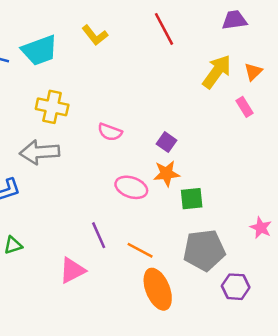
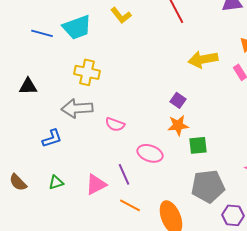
yellow arrow: (217, 72) -> (203, 59), moved, turned -136
pink semicircle: (110, 132) -> (115, 124), moved
pink ellipse: (131, 187) -> (150, 153), moved
orange line: (140, 250) -> (130, 205), moved
pink triangle: (72, 270) -> (96, 184), moved

